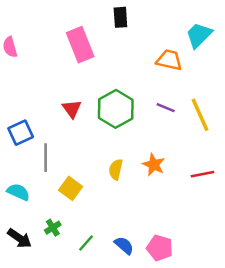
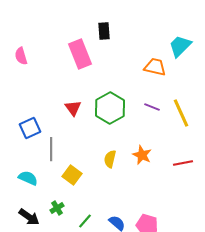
black rectangle: (120, 17) -> (104, 31), moved

